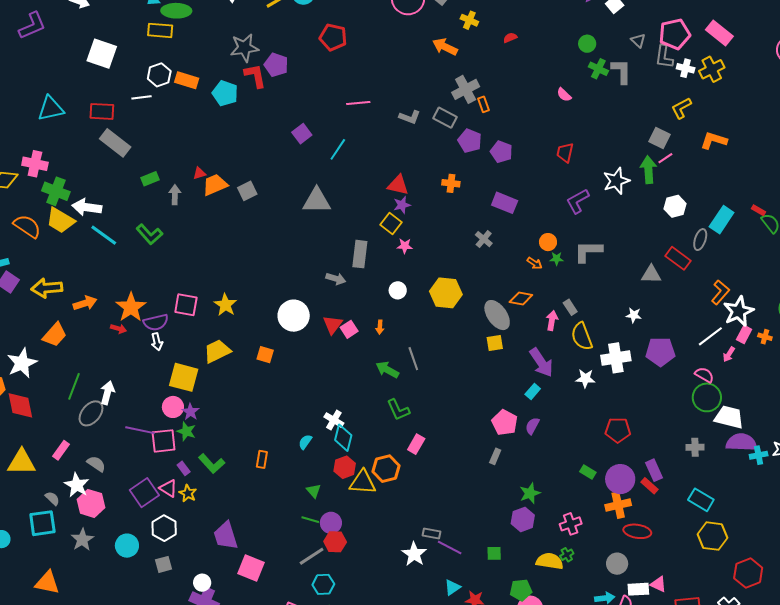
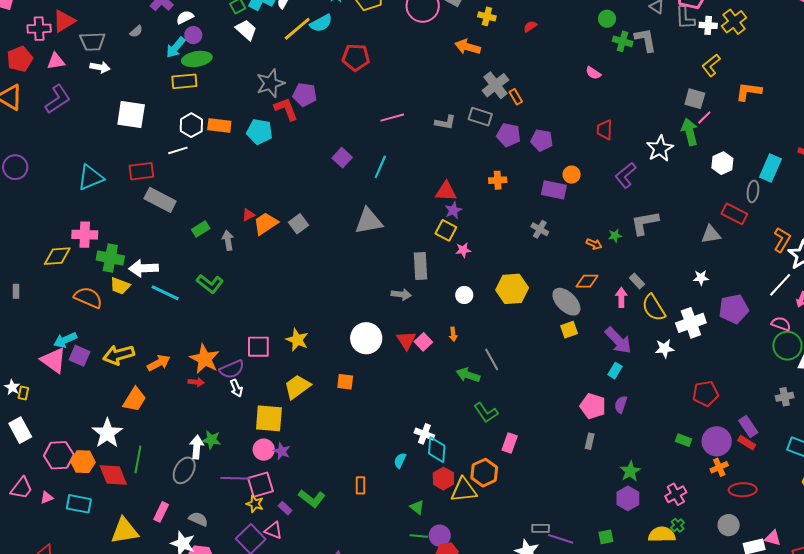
yellow trapezoid: (60, 220) -> (120, 286), size x0.7
orange circle: (548, 242) -> (572, 175), moved
green line: (74, 386) -> (138, 459), moved
green star: (186, 431) -> (211, 440), moved
yellow star: (188, 493) -> (255, 504), moved
orange cross: (618, 505) -> (719, 467), size x0.7

